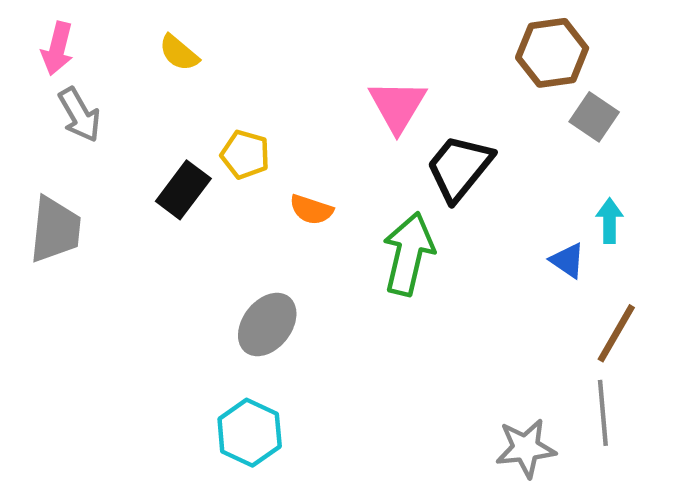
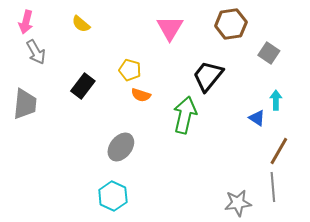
brown hexagon: (552, 53) -> (231, 24), moved
pink triangle: (398, 106) -> (170, 28), moved
yellow pentagon: (245, 154) -> (130, 70), moved

